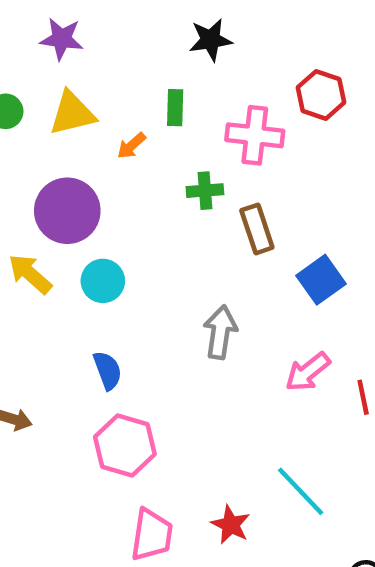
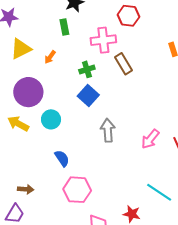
green rectangle: (175, 108) -> (64, 27), moved
brown rectangle: (257, 229) -> (124, 64), moved
blue square: (321, 280) -> (88, 96), moved

